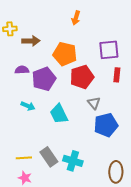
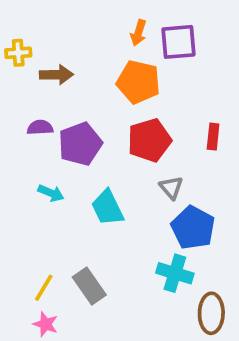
purple square: (109, 50) -> (178, 42), moved
orange pentagon: (65, 54) -> (138, 82), moved
blue pentagon: (106, 125) -> (193, 228), turned -30
yellow line: (24, 158) -> (44, 288), turned -56
cyan cross: (73, 161) -> (175, 273), moved

